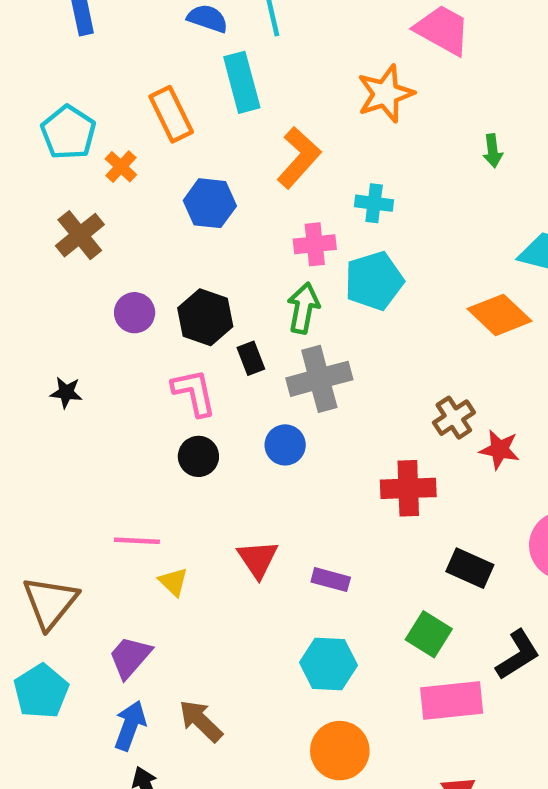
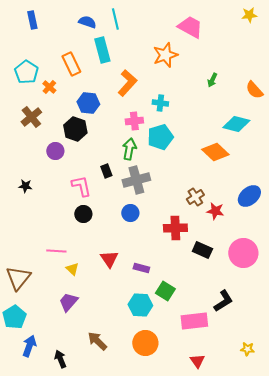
green arrow: (493, 151) -> (212, 80), turned 32
black hexagon: (205, 317) -> (75, 129), moved
blue circle: (285, 445) -> (130, 213), moved
black rectangle: (470, 568) -> (202, 250), moved
green square: (429, 634) -> (165, 291), moved
purple trapezoid: (130, 657) -> (68, 302), moved
brown arrow: (201, 721) -> (97, 341), moved
blue arrow: (130, 726) -> (29, 346), moved

